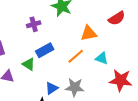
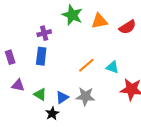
orange triangle: (89, 33) -> (99, 21), moved
blue rectangle: (45, 50) -> (41, 56), moved, turned -54
green triangle: (29, 64) -> (40, 94), moved

